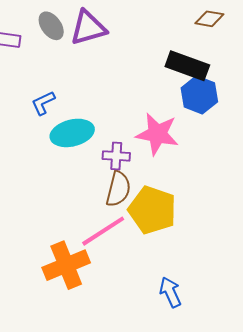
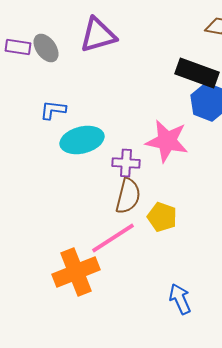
gray ellipse: (51, 26) -> (46, 48), moved
blue L-shape: (43, 103) -> (53, 110), turned 32
yellow pentagon: (152, 210) -> (162, 217), size x0.6

